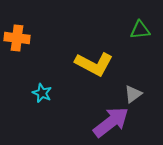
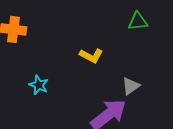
yellow L-shape: (94, 64) -> (91, 56), size x0.6

